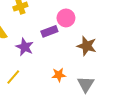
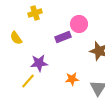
purple star: (25, 47) -> (39, 63), moved, turned -30

